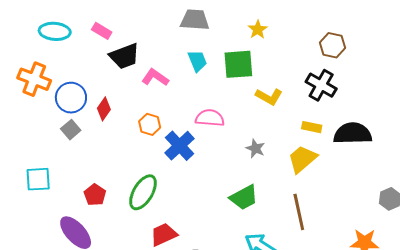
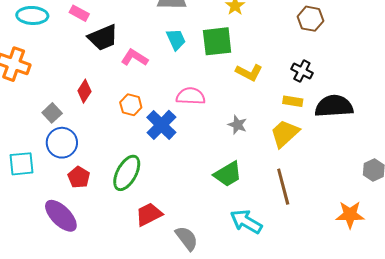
black cross: (321, 85) -> (302, 71), moved, size x0.7
blue circle: (71, 98) -> (62, 143), moved

